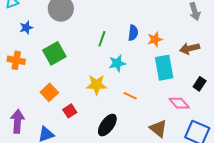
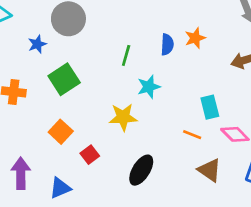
blue star: (26, 28) -> (37, 44), moved
orange star: (155, 39) -> (195, 38), moved
cyan rectangle: (164, 68) -> (210, 107), moved, size x0.7
orange line: (130, 96) -> (192, 135), moved

